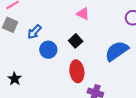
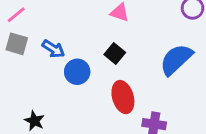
blue arrow: (34, 32) -> (53, 49), turned -91

